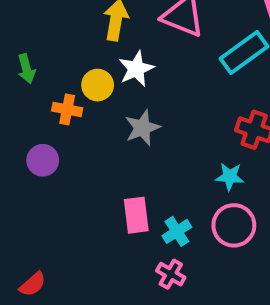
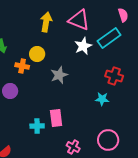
white star: (136, 69) -> (83, 46), moved
pink circle: (234, 225) -> (108, 140), moved
cyan cross: (177, 231) -> (37, 126), moved, turned 32

